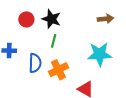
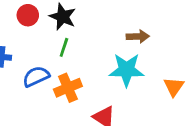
brown arrow: (105, 19) -> (138, 36), moved
blue semicircle: (35, 63) -> (36, 76), turned -120

